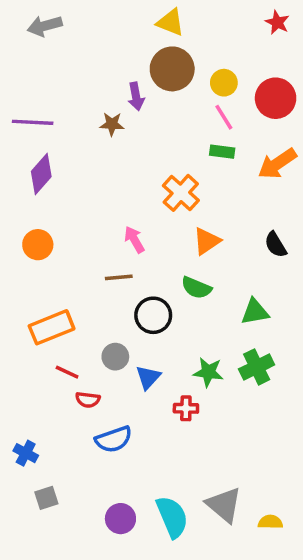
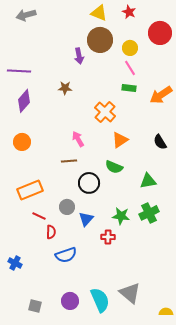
red star: (277, 22) -> (129, 12), moved
red circle: (276, 98) -> (160, 33), moved
brown star: (112, 124) -> (65, 88), moved
red semicircle: (88, 400) -> (51, 232), turned -96
gray square: (46, 498) -> (35, 306), moved, turned 32
yellow semicircle: (270, 522) -> (166, 312), moved

